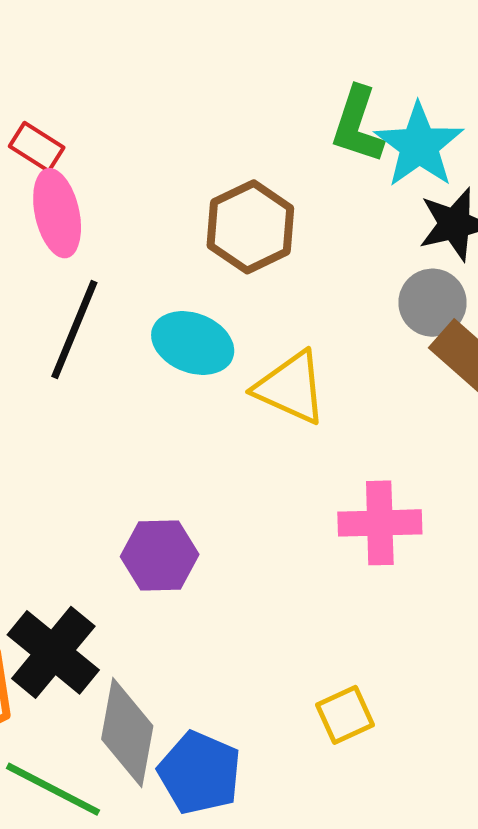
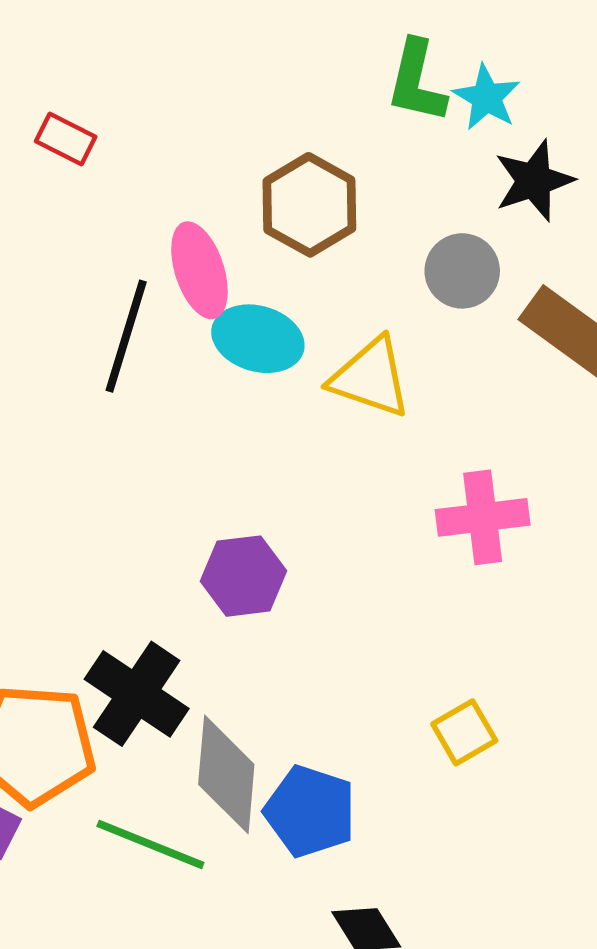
cyan star: (419, 145) -> (487, 97), size x0.7
pink ellipse: (57, 213) -> (199, 270), moved
gray circle: (432, 303) -> (462, 271), moved

